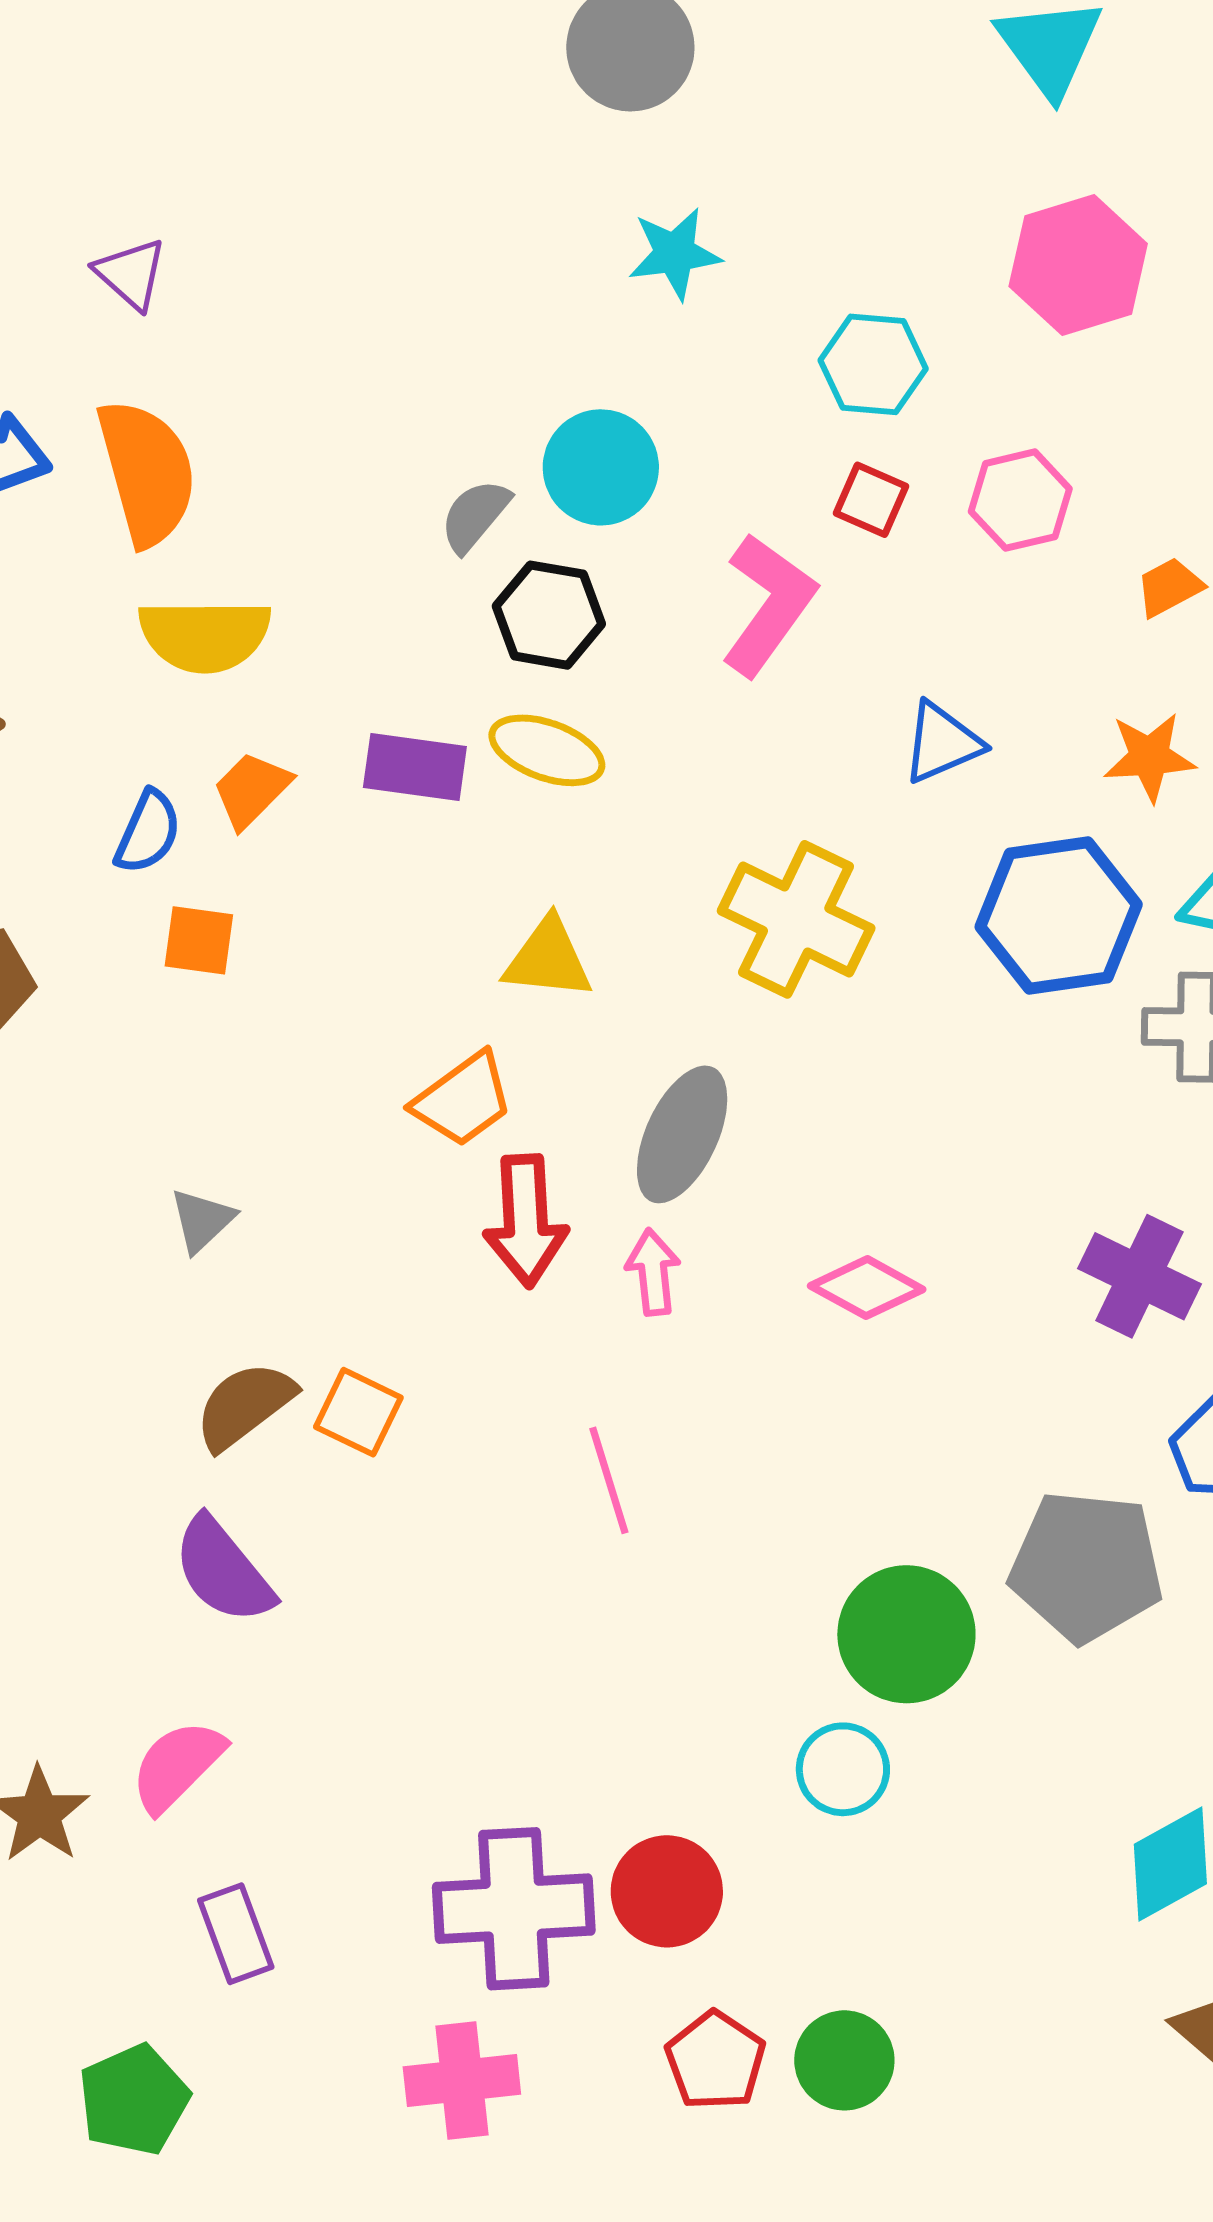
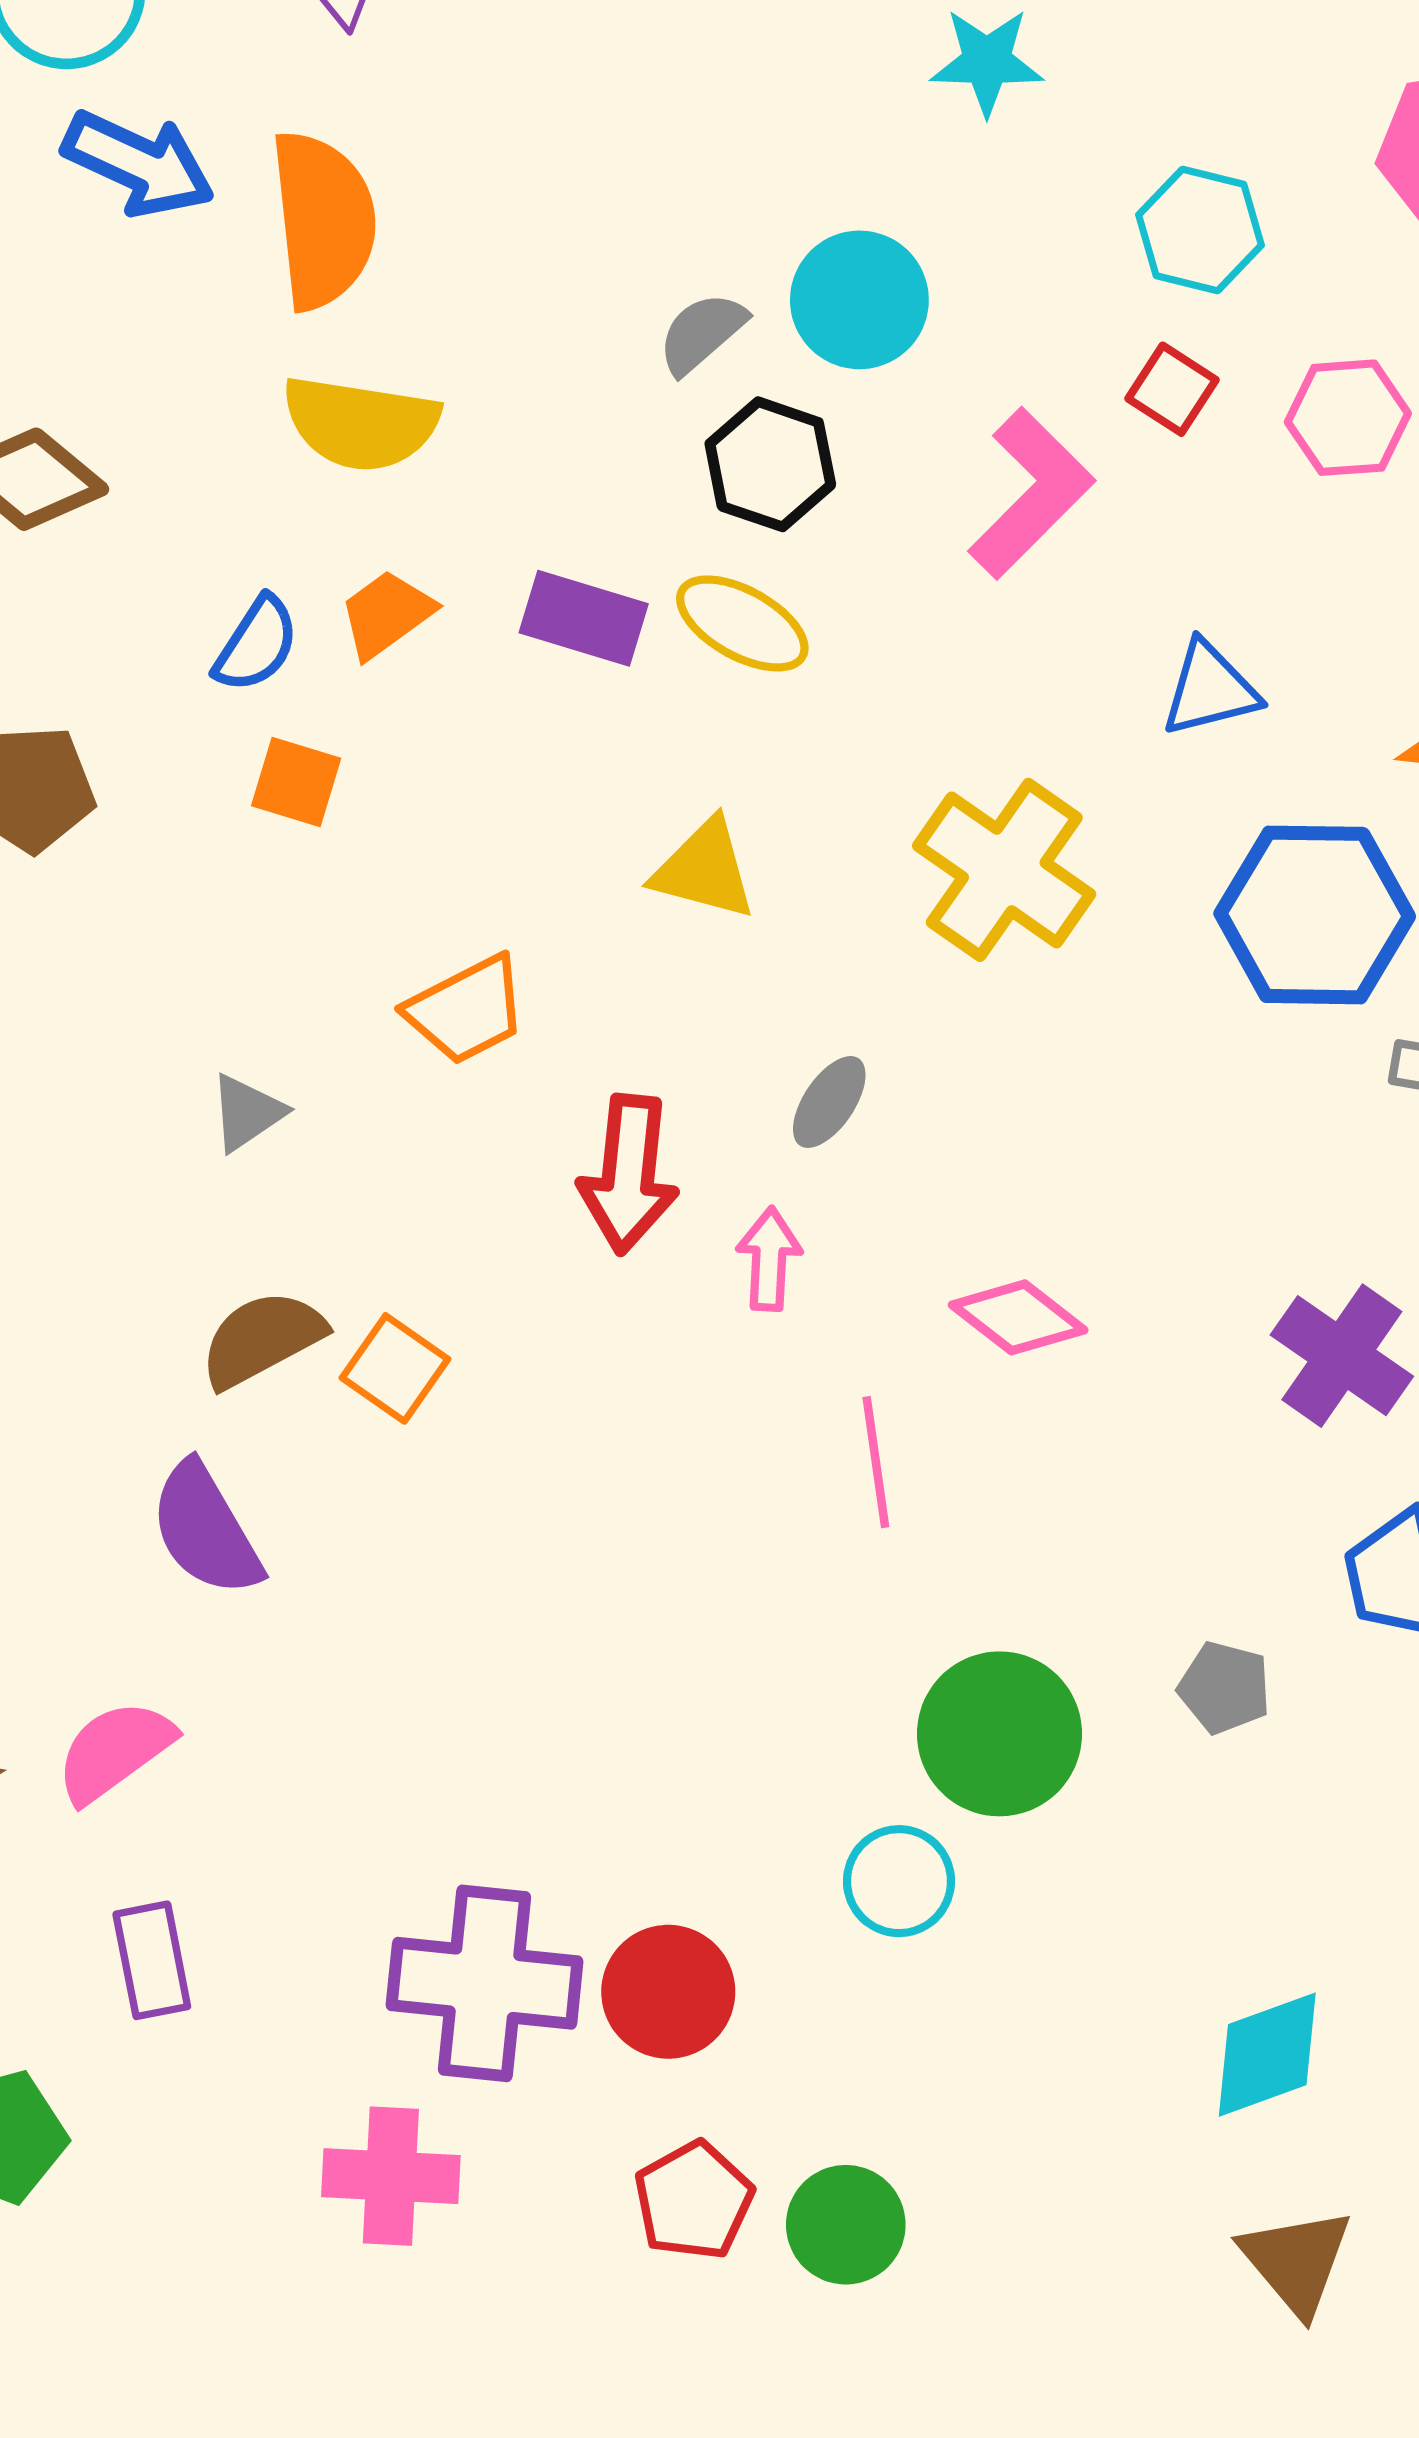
orange trapezoid: (463, 1100) -> (467, 1010), moved
gray ellipse: (682, 1134) -> (829, 1102), size x0.6
pink line: (609, 1480) -> (876, 1462), moved
gray pentagon: (1086, 1566) -> (1225, 1688), size x0.5

